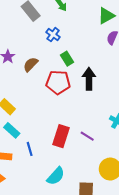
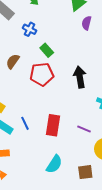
black arrow: (89, 79) -> (80, 77), moved
purple line: (87, 136) -> (84, 129), moved
blue line: (30, 149) -> (25, 123), moved

